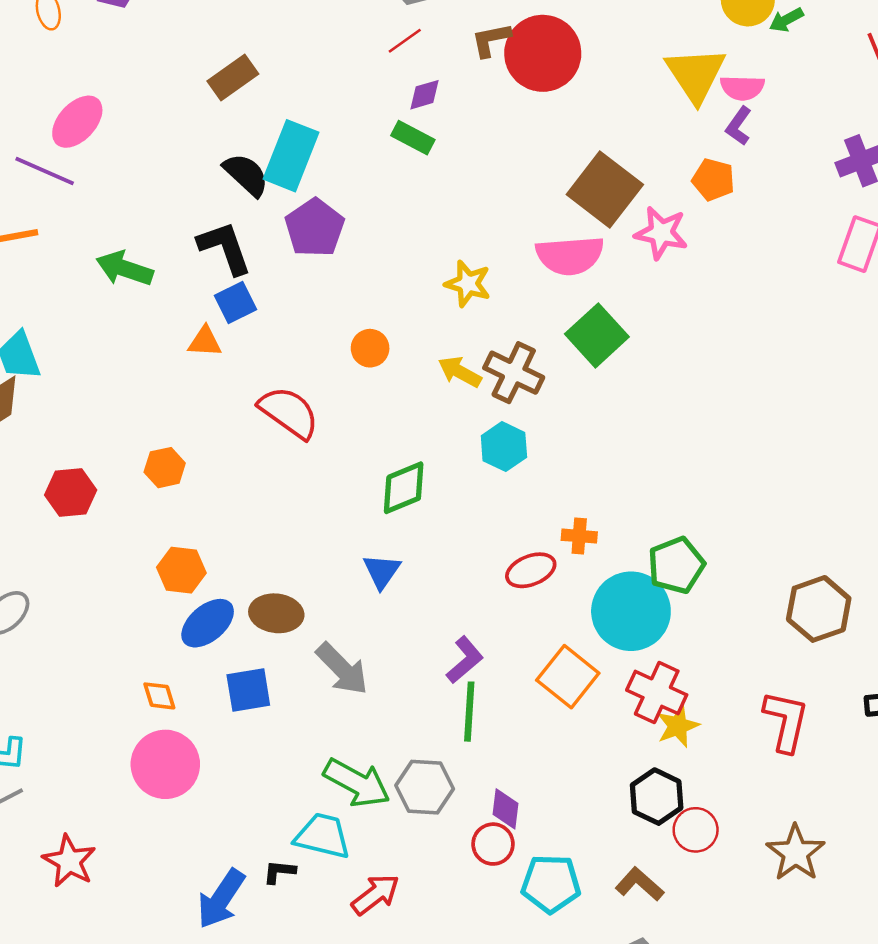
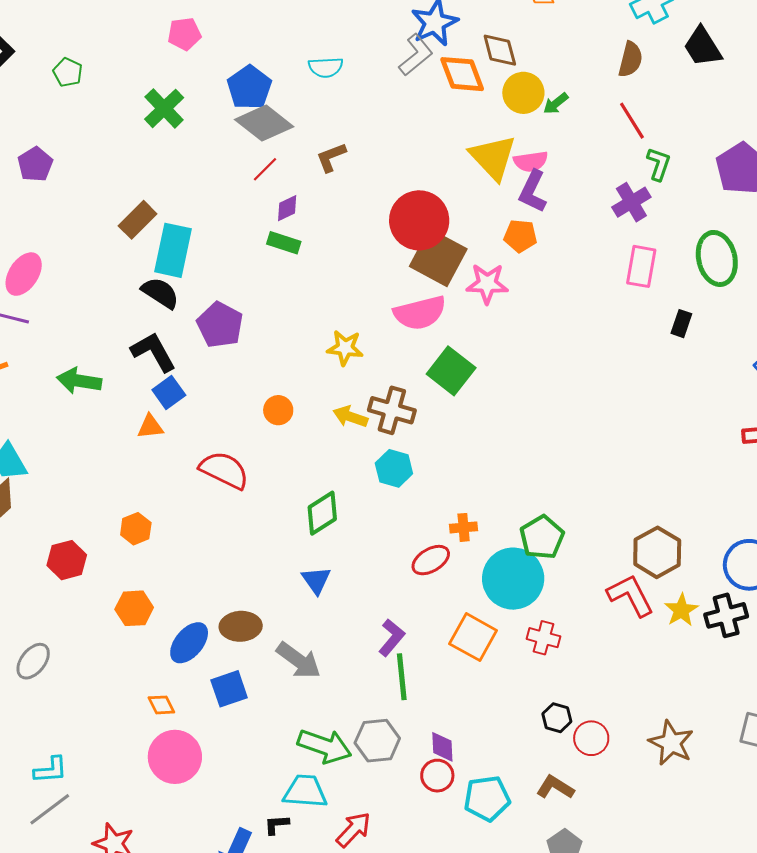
red circle: (543, 53) -> (419, 220), moved
purple L-shape: (739, 126) -> (533, 191), size x1.4
cyan rectangle: (291, 156) -> (173, 250), moved
orange hexagon: (181, 570) -> (134, 608), moved
red cross: (657, 693) -> (543, 638), size x0.7
red L-shape: (786, 721) -> (631, 595), moved, turned -30
yellow star: (678, 726) -> (681, 610), moved
black hexagon: (657, 797) -> (557, 718), size x0.7

